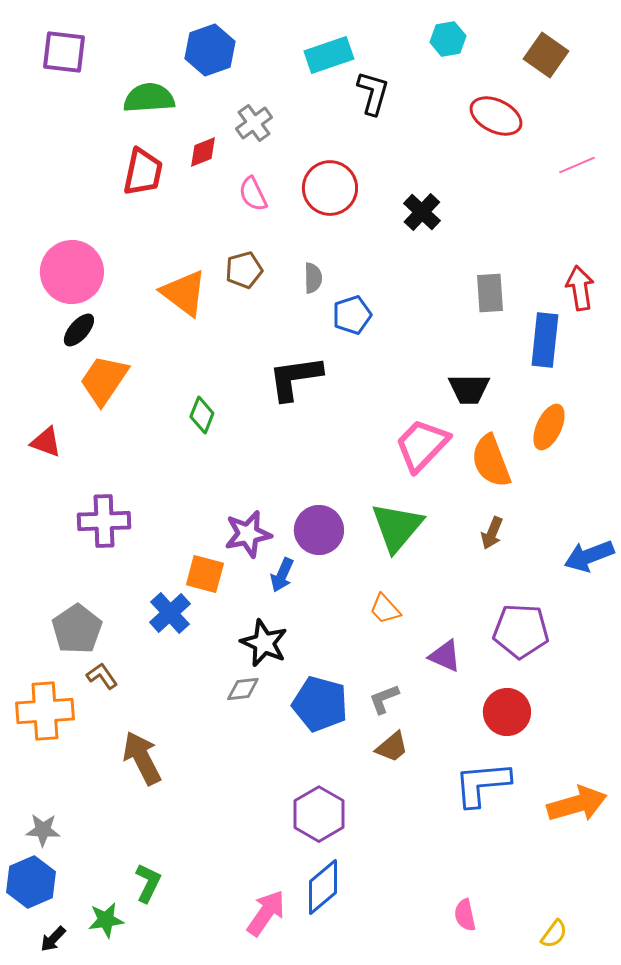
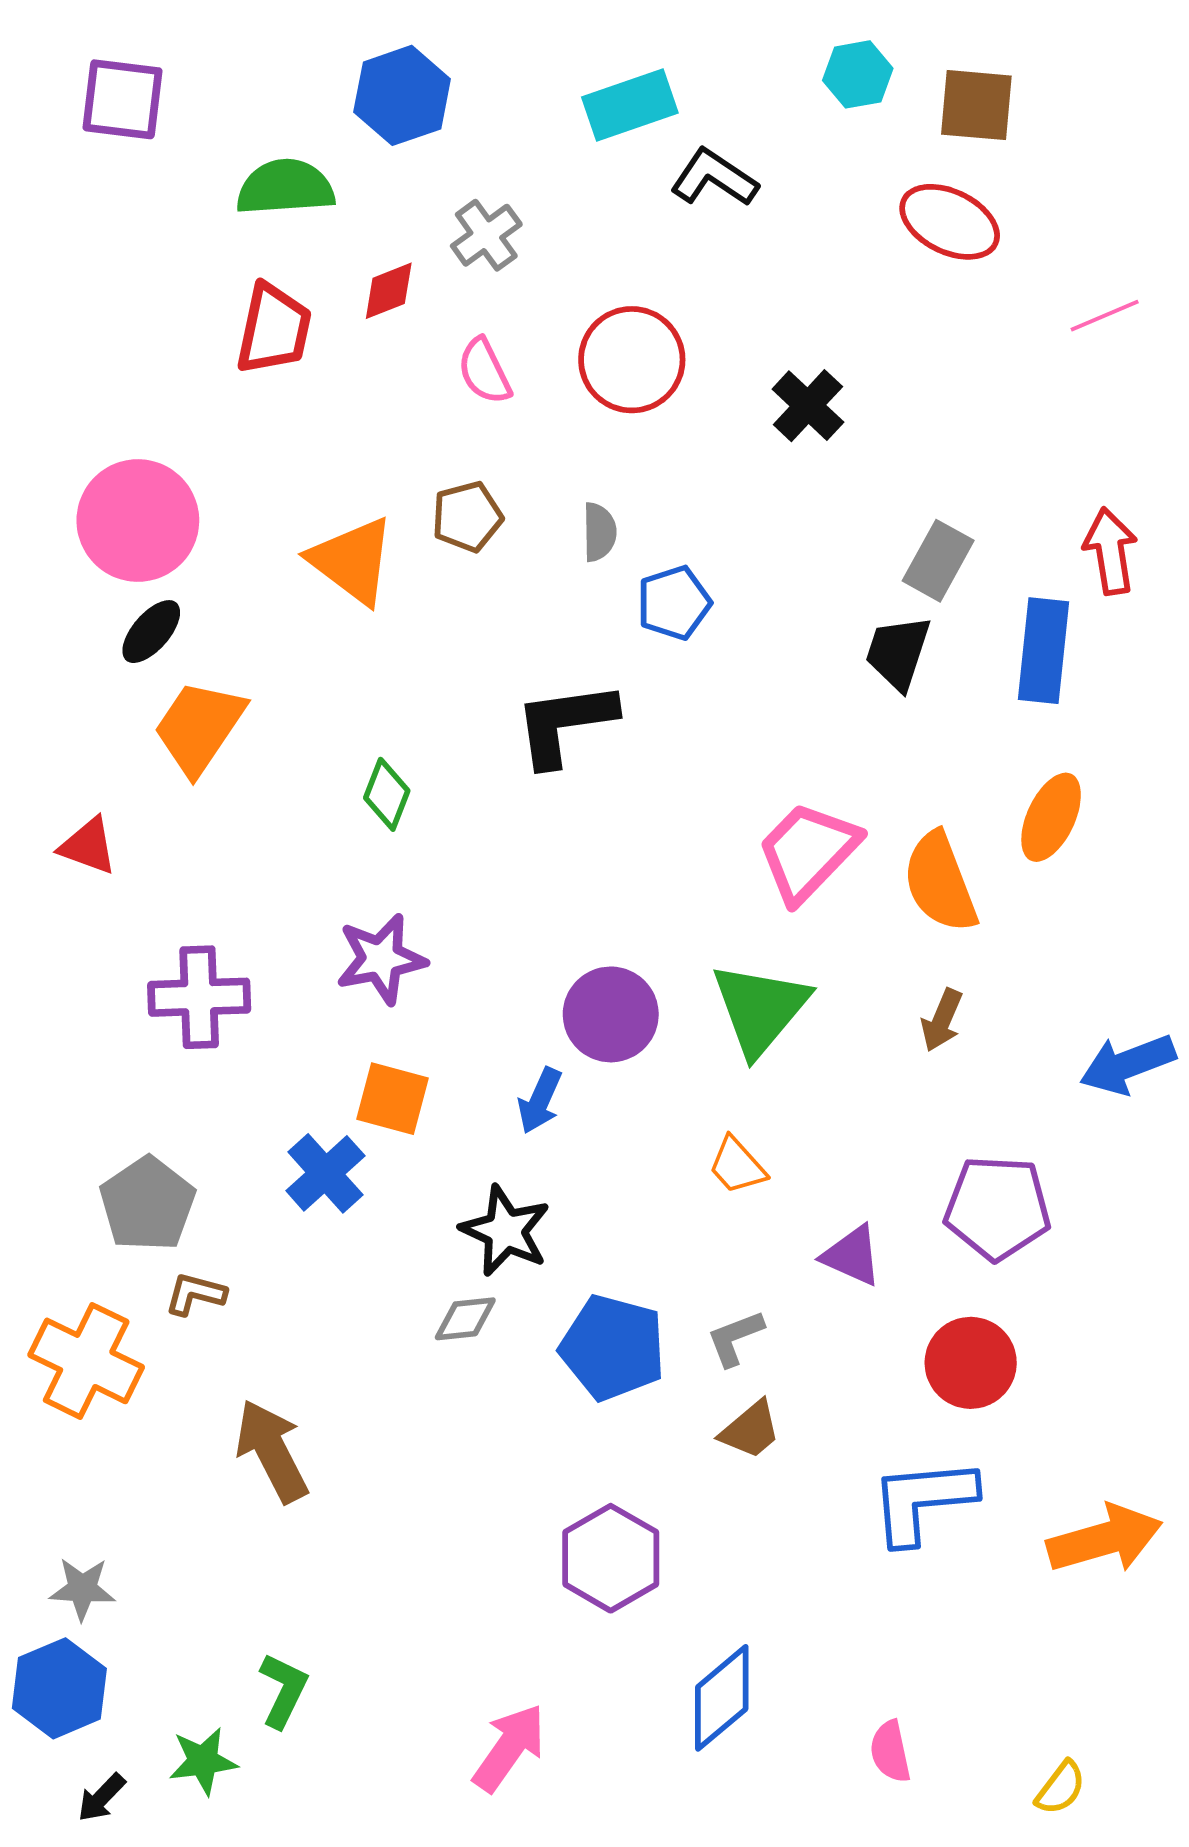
brown square: (546, 55) -> (976, 105), moved, turned -30
black L-shape: (373, 93) -> (714, 178), turned -72
gray rectangle: (490, 293) -> (938, 561), turned 33
black trapezoid: (469, 389) -> (898, 653), moved, turned 108
purple star: (248, 534) -> (381, 959), moved
brown L-shape: (102, 676) -> (195, 1294), turned -40
orange cross: (45, 711) -> (86, 1361), turned 30
blue diamond: (323, 887) -> (722, 1698), moved

